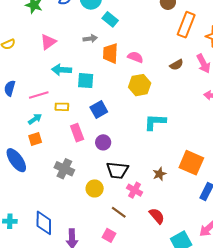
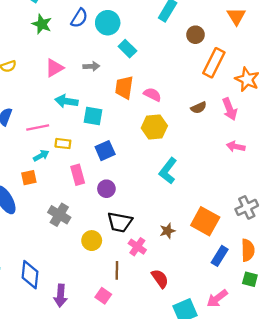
gray arrow: (90, 39) -> (91, 66), moved
cyan arrow: (35, 119) -> (41, 156), moved
cyan L-shape: (155, 122) -> (168, 171), turned -60
brown line: (119, 212) -> (117, 270), turned 49

